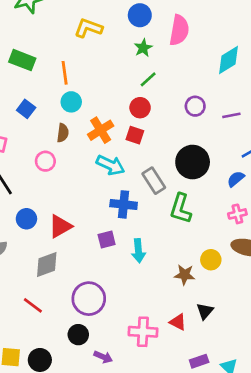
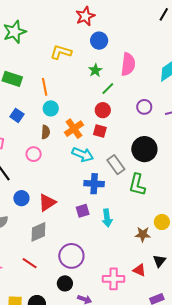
pink semicircle: (179, 30) -> (128, 64), moved
green star: (143, 48) -> (95, 70), moved

